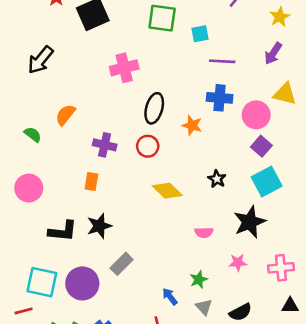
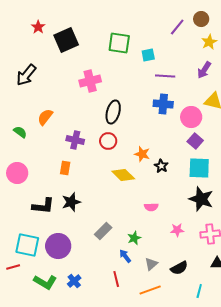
orange star: (192, 125) -> (142, 154), moved
cyan square: (267, 181) -> (199, 168), turned 30
black star: (250, 222) -> (201, 199), moved, turned -30
gray rectangle: (122, 264) -> (103, 231), moved
green star: (199, 280) -> (134, 238), moved
gray triangle: (204, 307) -> (151, 264), turned 32

